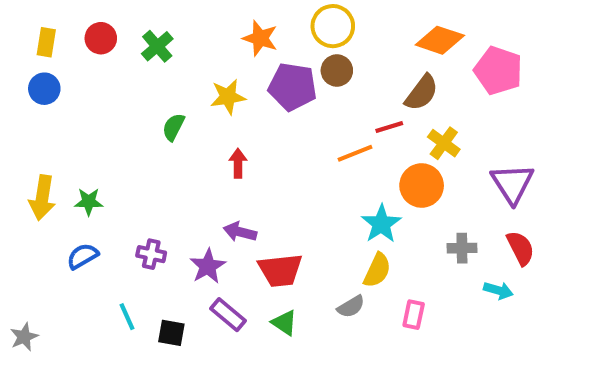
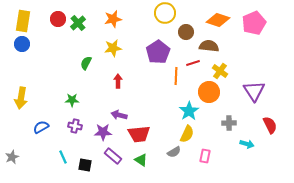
red circle: (101, 38) -> (58, 19), moved
orange star: (260, 38) -> (113, 19), moved, turned -30
yellow rectangle: (46, 42) -> (23, 21), size x1.5
brown circle: (337, 70) -> (186, 32), moved
pink pentagon: (498, 70) -> (254, 23), moved, turned 30
purple pentagon: (292, 87) -> (158, 52), moved, turned 30
brown semicircle: (422, 93) -> (209, 46), turned -120
orange line: (355, 153) -> (176, 76), turned -66
green star: (89, 202) -> (72, 100), moved
red semicircle: (520, 248) -> (270, 125), moved
purple star: (208, 266) -> (103, 132), turned 30
gray star: (24, 337) -> (12, 157), moved

